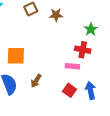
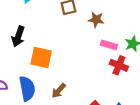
pink rectangle: (72, 66) -> (109, 45), moved

